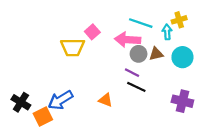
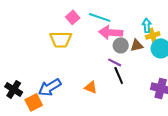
yellow cross: (179, 20) -> (153, 35), moved
cyan line: (141, 23) -> (100, 17), moved
pink square: (92, 32) -> (73, 17), moved
black line: (136, 87) -> (119, 75), turned 42

